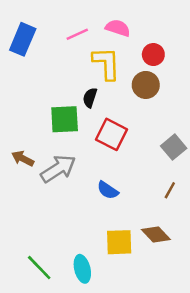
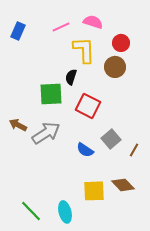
blue rectangle: (23, 39) -> (18, 31), size x0.7
gray square: (174, 147) -> (111, 139), moved

